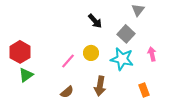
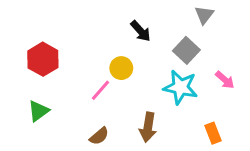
red hexagon: (20, 52) -> (43, 59), moved
yellow circle: (91, 53) -> (121, 68), moved
pink arrow: (152, 54) -> (225, 80), turned 144

